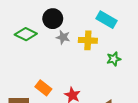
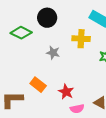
gray star: (63, 37) -> (53, 53), moved

